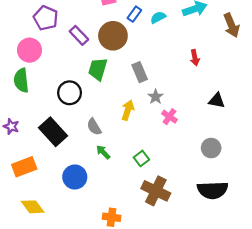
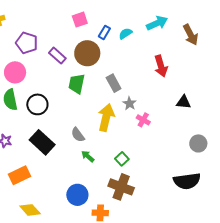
red arrow: (195, 58) -> (161, 66), size x1.5
black circle: (70, 93) -> (37, 104), moved
yellow arrow: (128, 110) -> (106, 117), size x1.5
gray circle: (211, 148) -> (198, 143), moved
blue circle: (75, 177) -> (77, 195), moved
brown cross: (156, 191) -> (121, 187), moved

